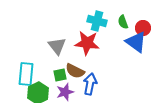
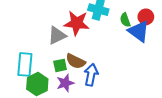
green semicircle: (123, 22) -> (125, 20), moved
red star: (87, 43) -> (77, 23), moved
gray triangle: (57, 46) -> (57, 35), turned 42

